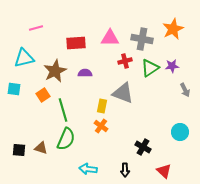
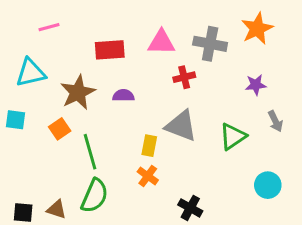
green triangle: (150, 68) -> (233, 136), moved
black cross: (143, 147) -> (190, 208), moved

